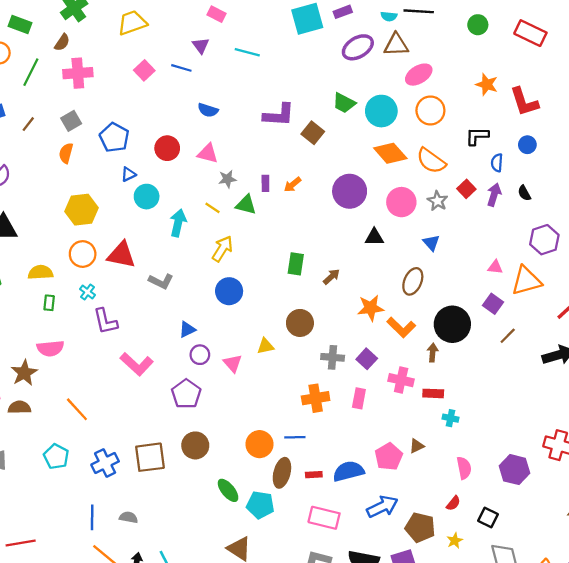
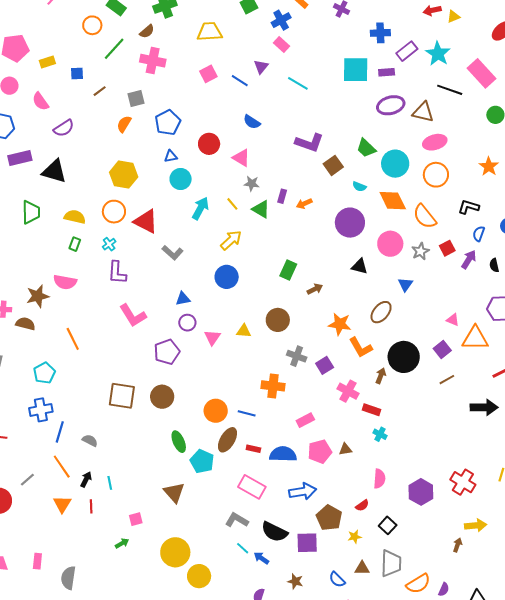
cyan semicircle: (389, 16) -> (359, 187), moved
pink rectangle: (359, 398) -> (305, 420), moved, turned 36
blue cross: (105, 463) -> (41, 410), moved

